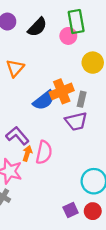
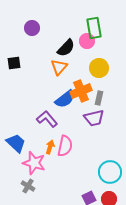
black semicircle: (37, 27) -> (66, 48), moved
yellow circle: (93, 63) -> (99, 68), moved
orange triangle: (15, 68) -> (59, 67), moved
purple L-shape: (17, 136) -> (47, 119), moved

